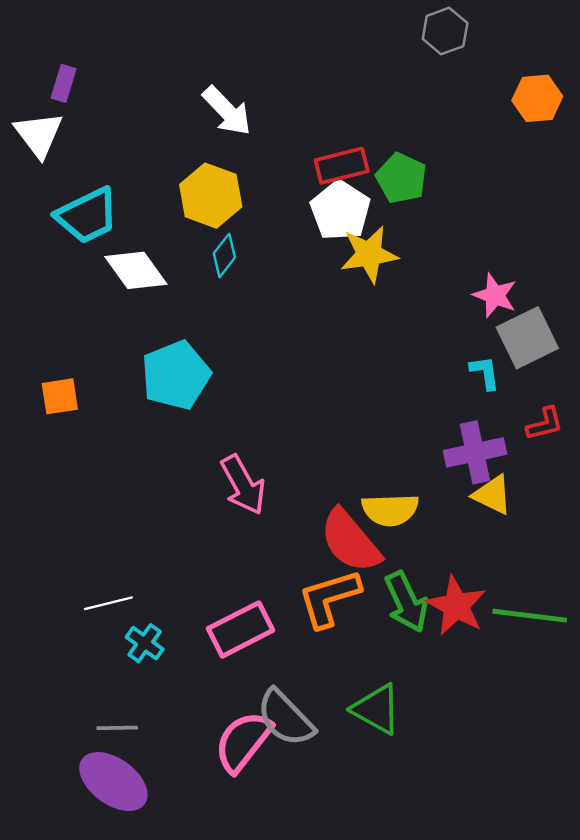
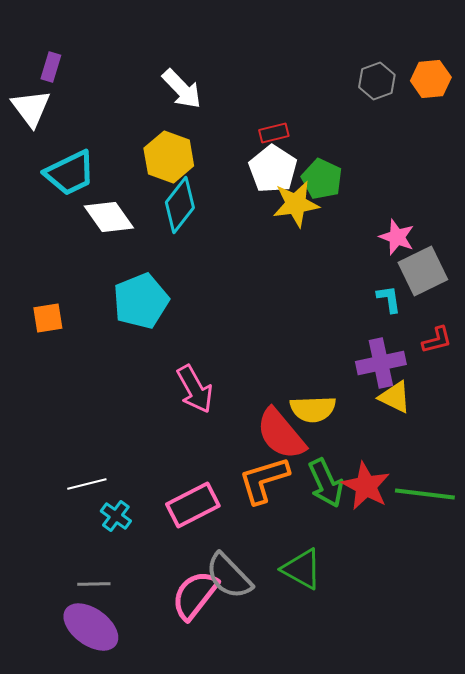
gray hexagon: (445, 31) -> (377, 81), moved
red rectangle: (342, 166) -> (274, 133), size x0.7
green pentagon: (401, 178) -> (322, 179), moved
cyan diamond: (224, 255) -> (180, 205), size x1.6

